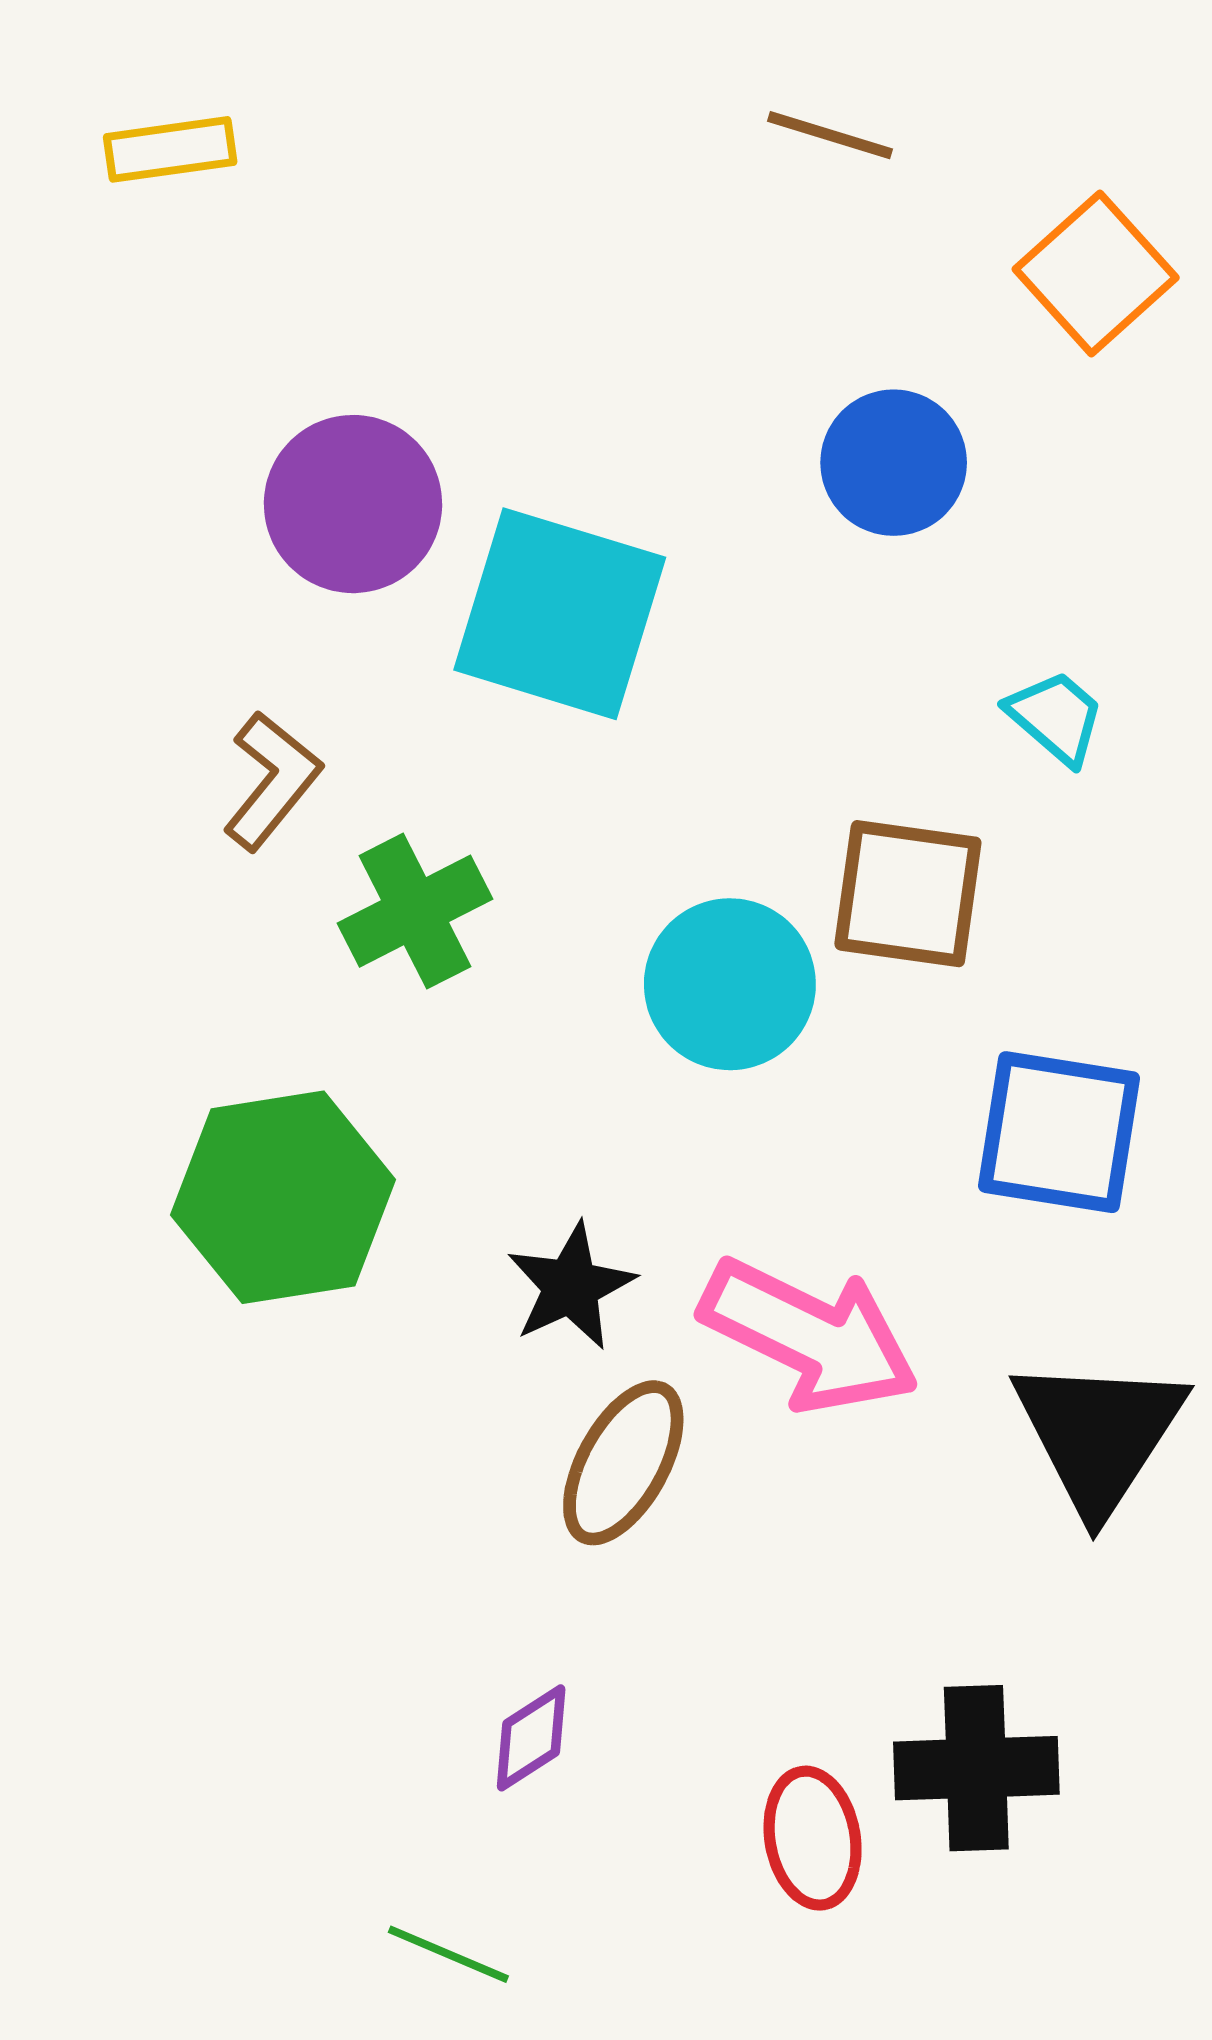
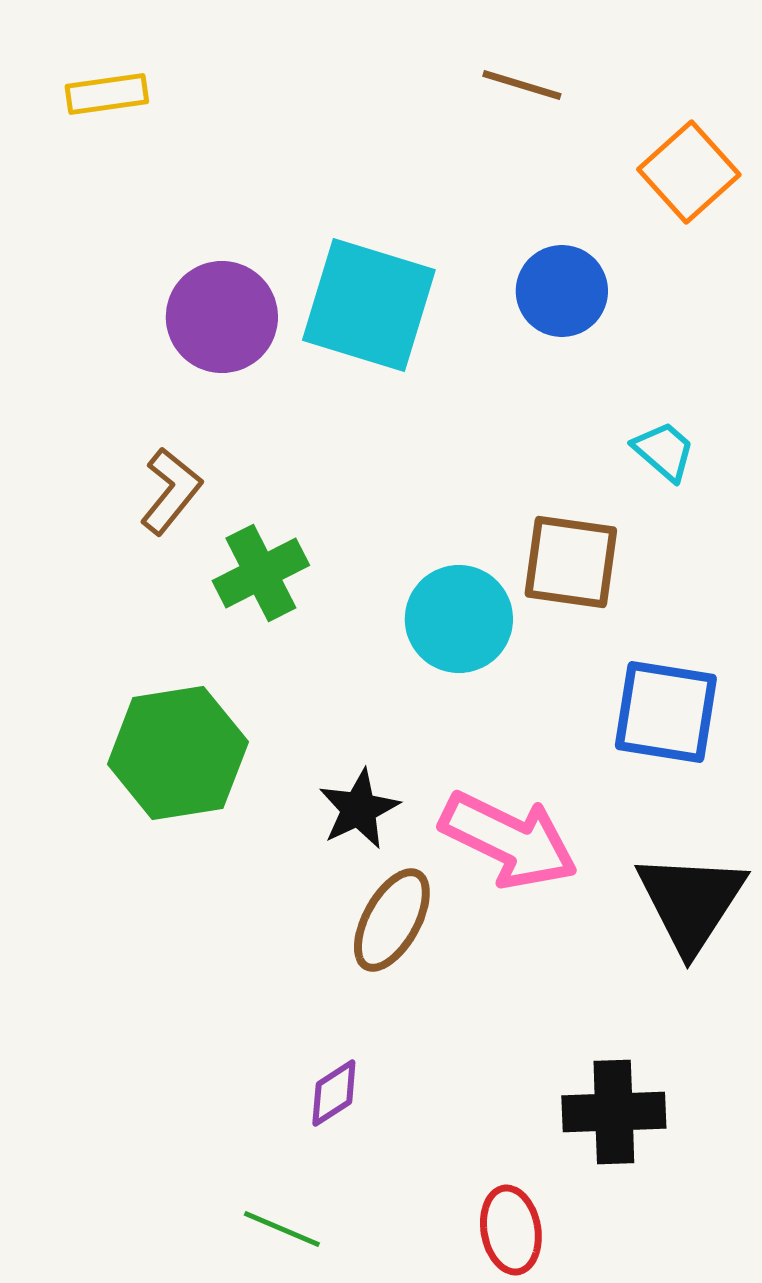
cyan square: (560, 614) -> (369, 305), moved
red ellipse: (813, 1838) -> (511, 1230), moved

